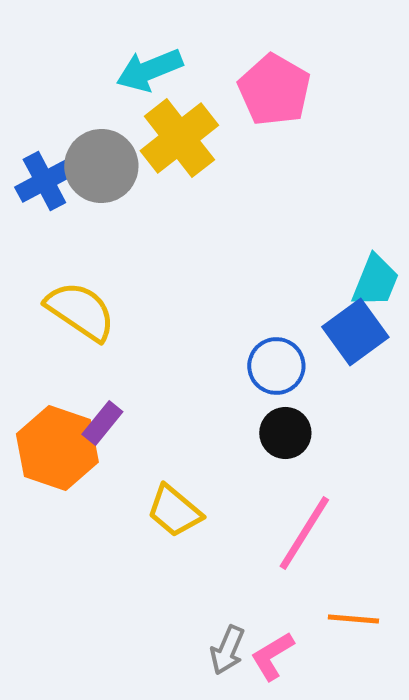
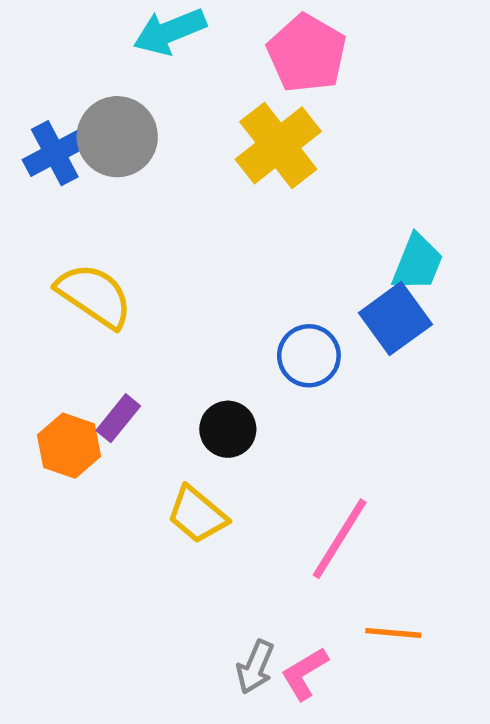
yellow cross: (179, 138) -> (278, 145), moved
black circle: (285, 433) -> (228, 429), moved
orange hexagon: (57, 448) -> (69, 446), size x0.7

